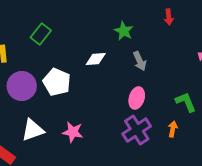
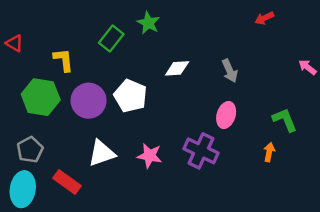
red arrow: (169, 17) -> (264, 18), turned 70
green star: (124, 31) -> (148, 23), moved
purple cross: (137, 130) -> (201, 151), moved, turned -32

